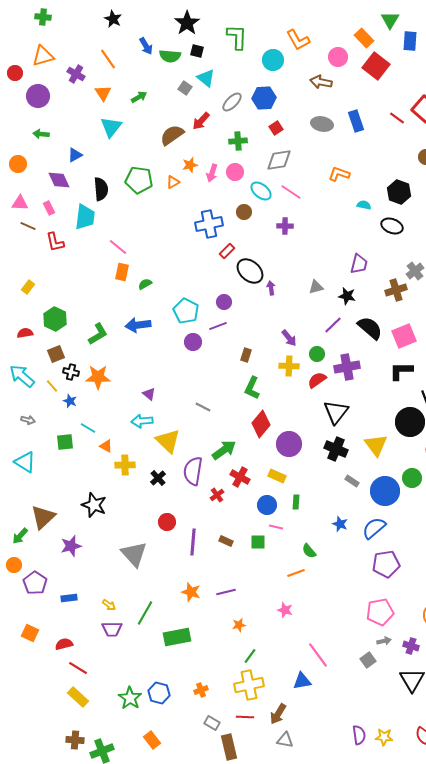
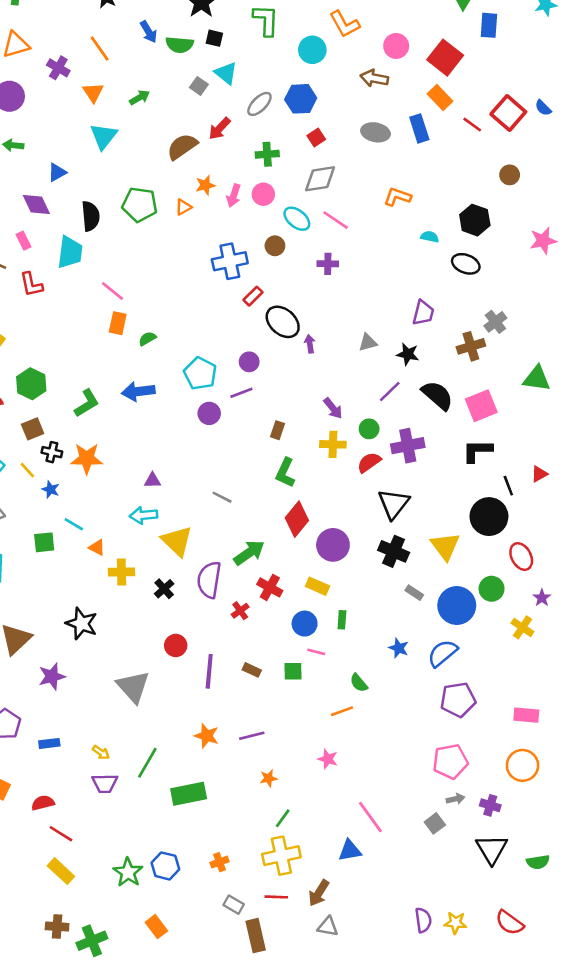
orange rectangle: (364, 38) -> (440, 98), moved
purple triangle: (149, 394) -> (152, 480), turned -40

